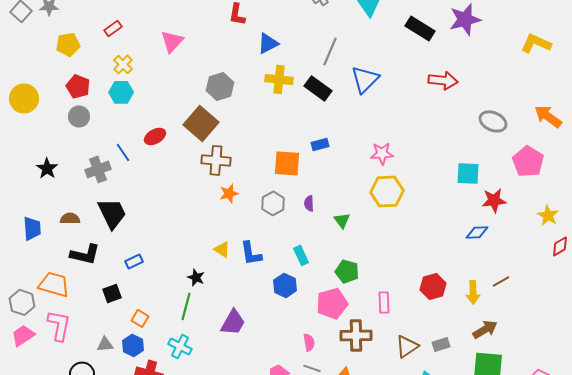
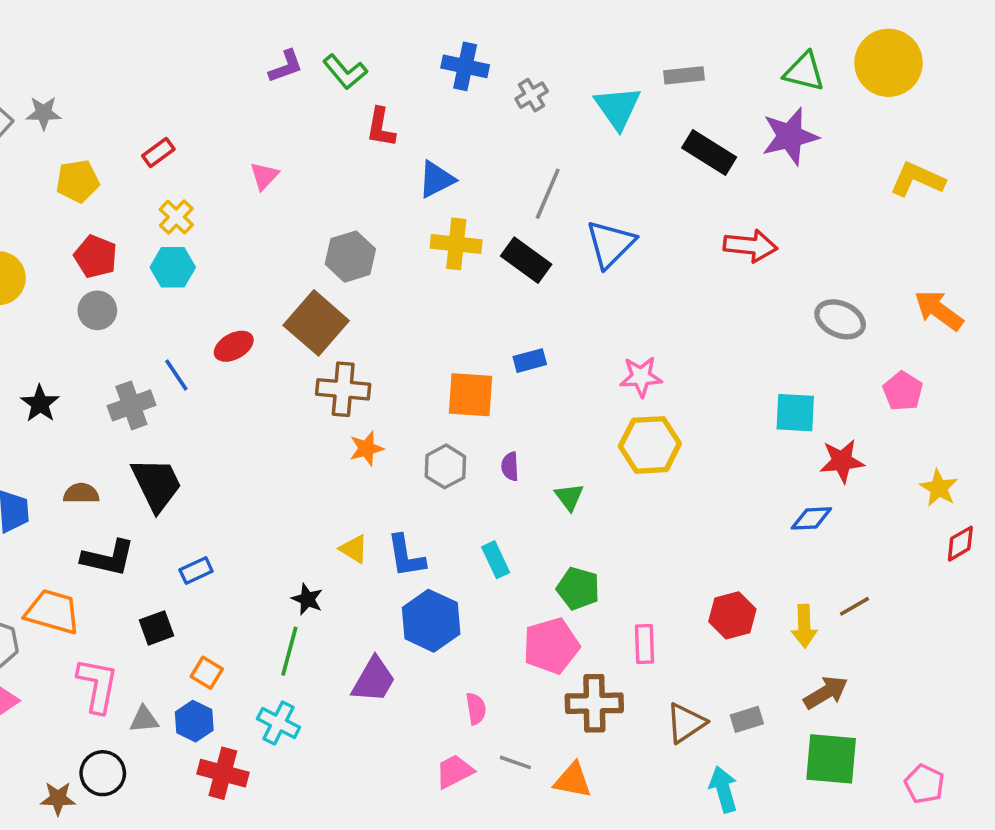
pink triangle: (172, 41) -> (264, 176), size x0.7
pink pentagon: (528, 161) -> (903, 391), size x0.7
blue hexagon: (285, 285) -> (431, 621), moved, size x1.4
pink L-shape: (59, 325) -> (97, 685), moved
pink semicircle: (309, 342) -> (476, 709), moved

